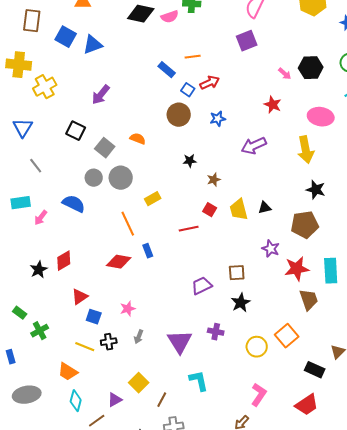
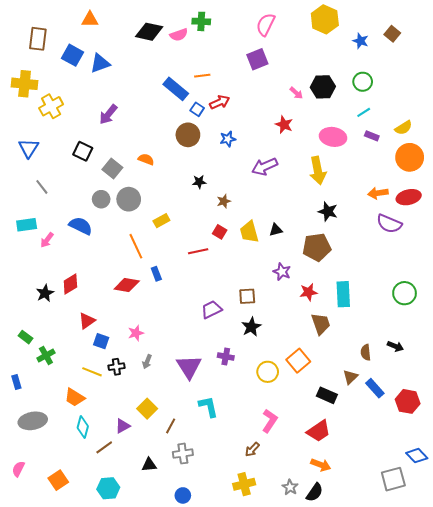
blue rectangle: (167, 70) -> (176, 89), size x1.4
red star: (297, 269) -> (308, 292), size x0.7

